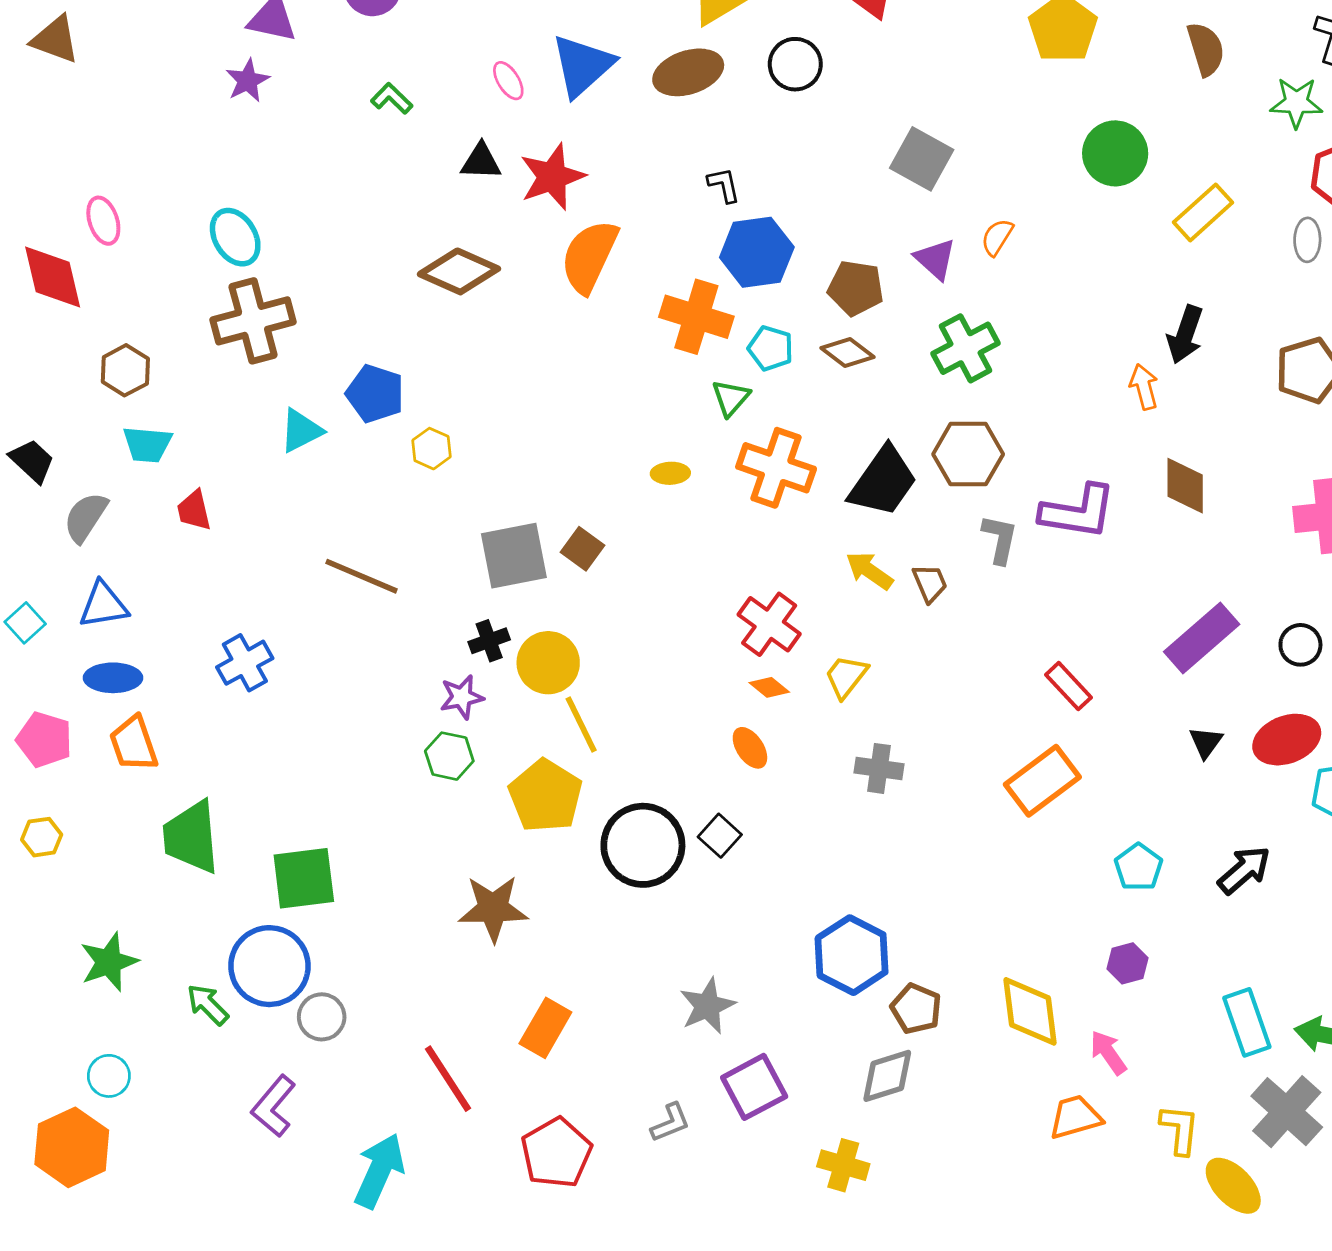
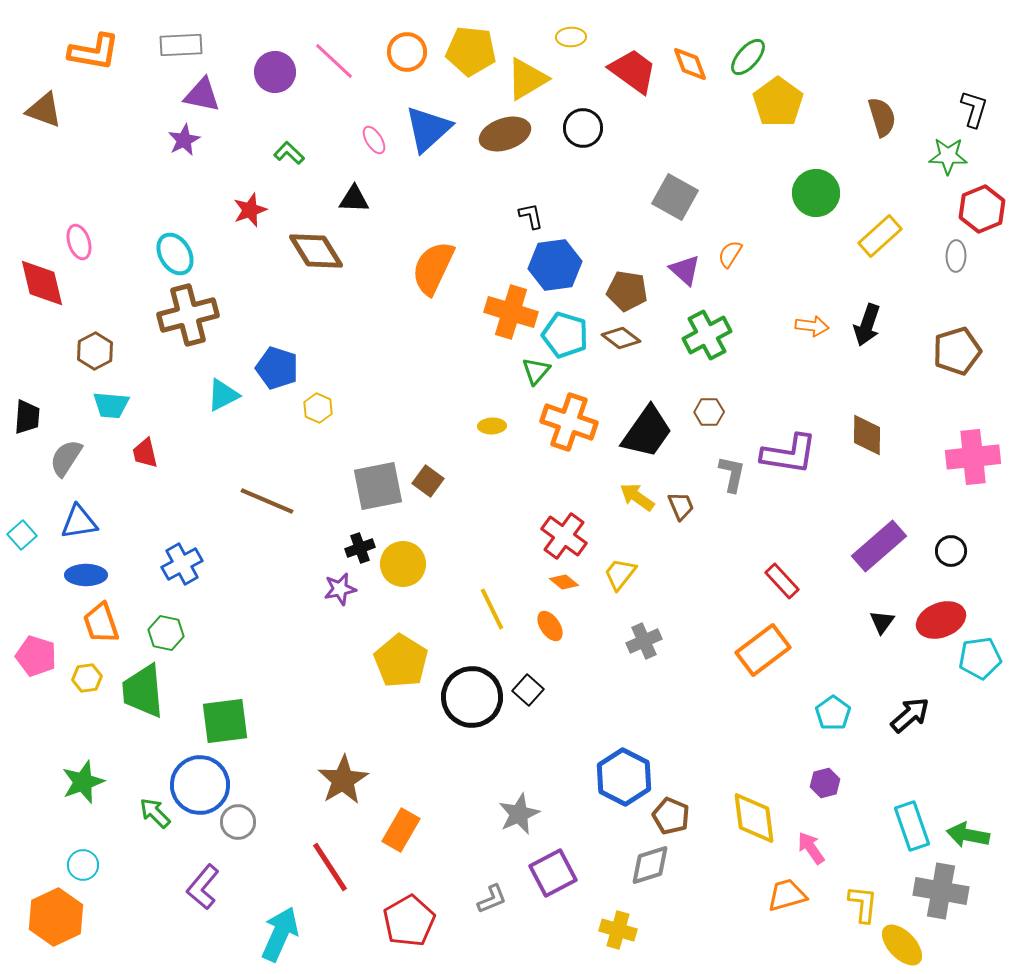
red star: (552, 177) -> (250, 210), moved, size x0.7
brown diamond: (459, 271) -> (316, 251), moved, turned 34
cyan pentagon: (771, 348) -> (565, 335), size x1.4
orange arrow: (1144, 387) -> (812, 326), moved, turned 112
brown hexagon: (968, 454) -> (709, 412), size x0.6
black trapezoid: (32, 461) -> (27, 417), turned 51
yellow line: (581, 724) -> (492, 609), moved
pink pentagon: (44, 740) -> (36, 656), moved
green hexagon: (449, 756) -> (166, 633), moved
gray cross: (879, 768) -> (644, 641), turned -32
yellow hexagon: (42, 837) -> (87, 678), moved
brown star: (493, 908) -> (343, 780), moved, turned -30
gray cross: (1287, 1112) -> (941, 891), turned -32

